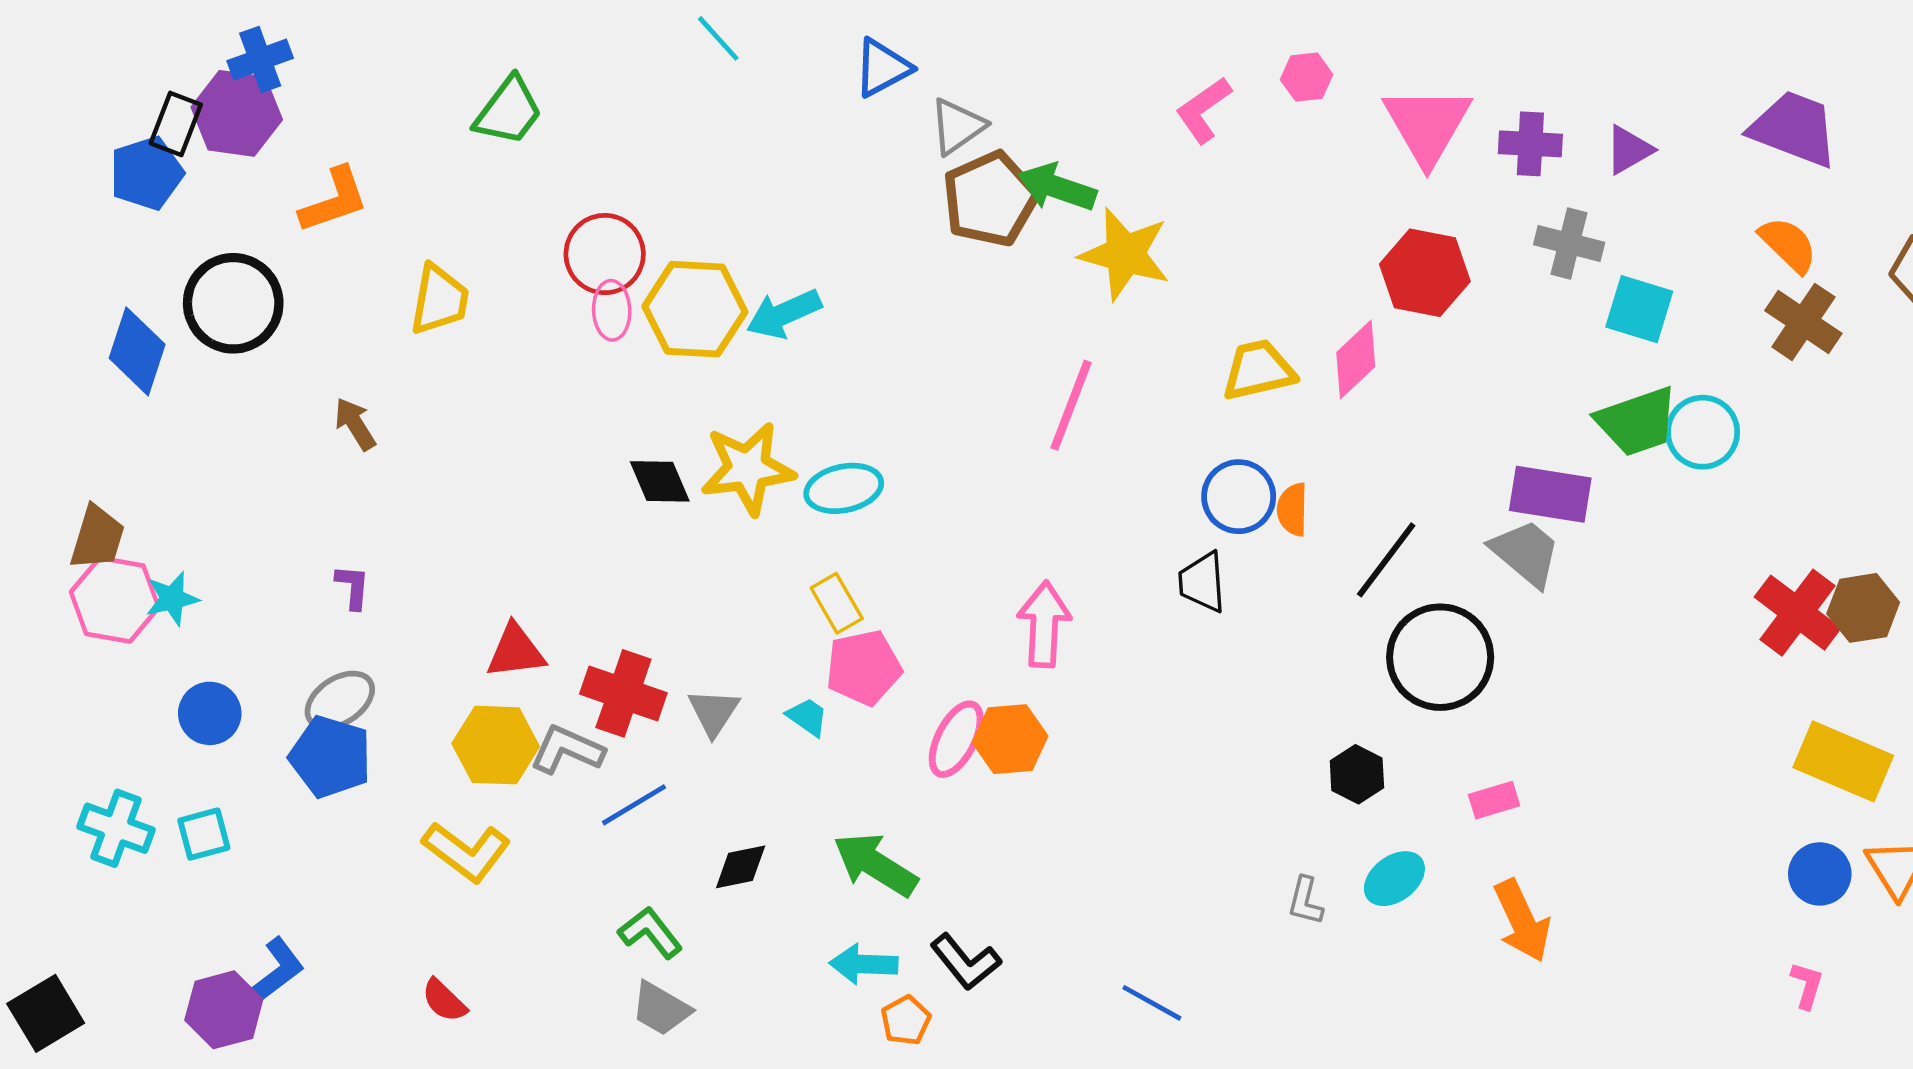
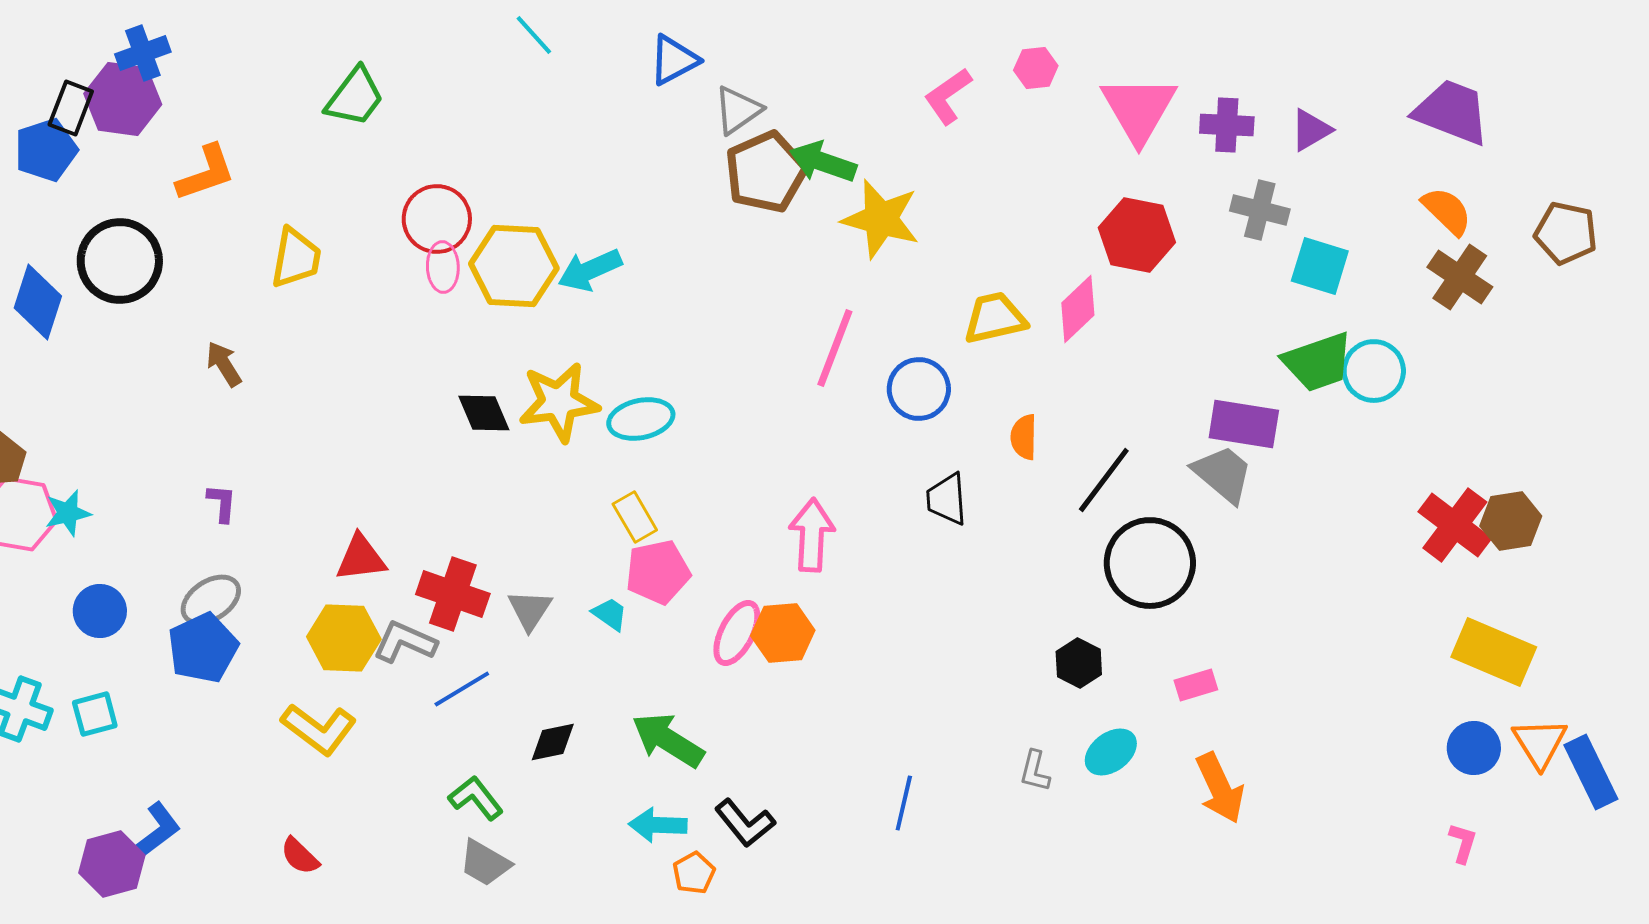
blue circle: (1239, 497) -> (919, 389), moved
blue pentagon: (330, 757) -> (203, 648), turned 30
blue line: (1152, 1003) -> (904, 803), moved, turned 74

